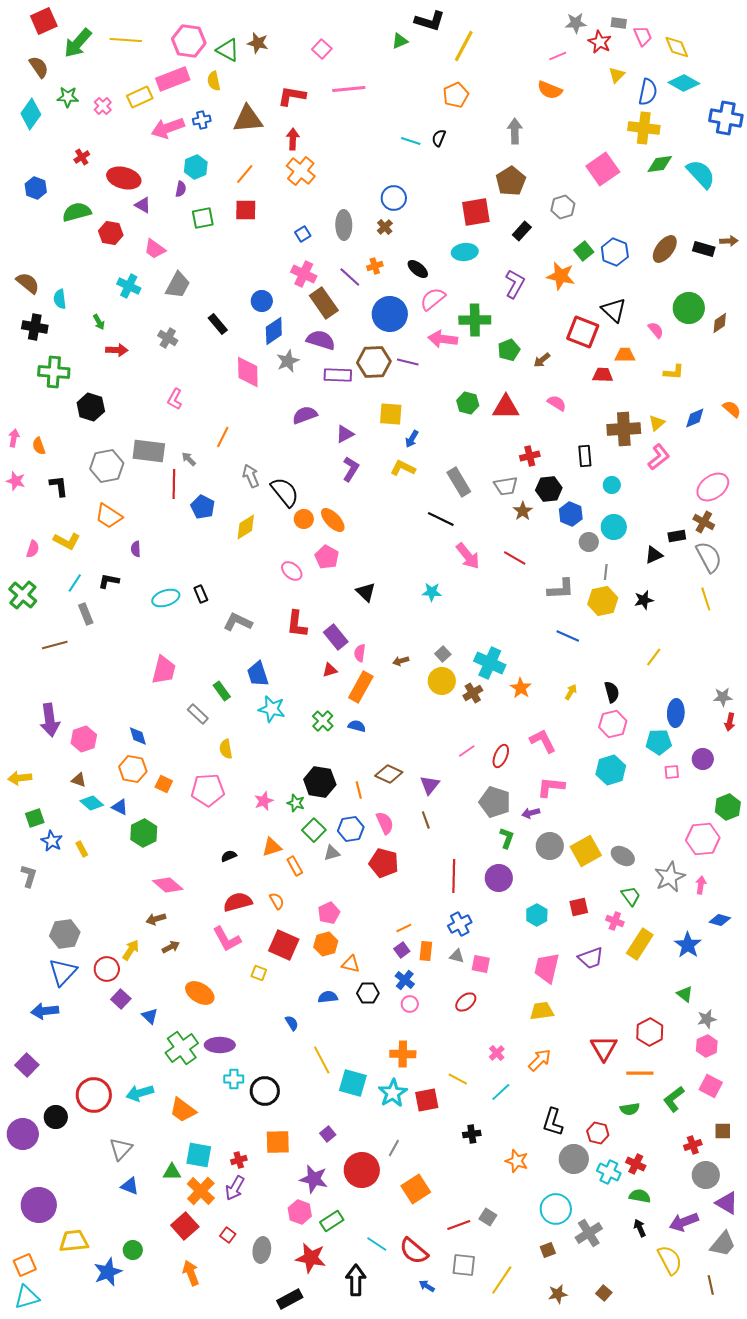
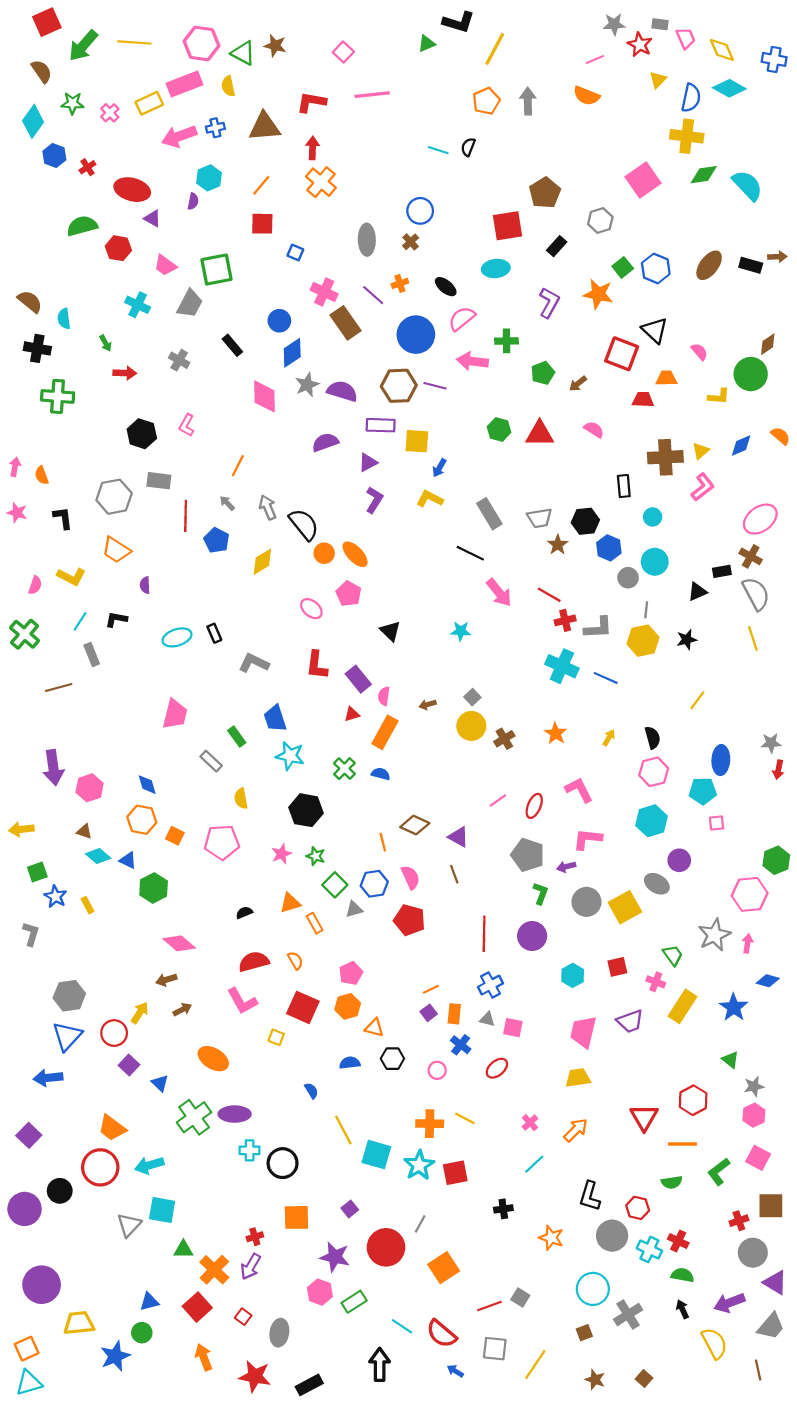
blue cross: (726, 118) -> (774, 59), moved, size x0.7
gray arrow: (515, 131) -> (528, 101), moved
blue hexagon: (36, 188) -> (54, 155), moved
green square: (203, 218) -> (216, 270), moved, size x1.4
blue square: (303, 234) -> (295, 252), moved, turned -35
green circle: (689, 308) -> (751, 374), moved
green cross: (475, 320) -> (506, 341), size x0.7
purple semicircle: (321, 340) -> (342, 391), moved
purple rectangle: (338, 375) -> (381, 425), moved
black hexagon: (91, 407) -> (142, 434), moved
gray rectangle: (149, 451) -> (159, 481), size x0.7
red cross: (530, 456) -> (565, 620), moved
gray arrow: (189, 459) -> (227, 503), moved
cyan cross: (490, 663) -> (562, 666), moved
purple circle: (703, 759) -> (679, 860), moved
black hexagon: (320, 782) -> (306, 810), moved
purple triangle: (430, 785) -> (459, 837), turned -40
gray ellipse: (623, 856) -> (657, 884), moved
blue cross: (405, 980) -> (461, 1045), moved
yellow line: (458, 1079) -> (465, 1118), moved
orange trapezoid: (183, 1110) -> (112, 1128), moved
brown square: (723, 1131) -> (771, 1206), size x1.5
cyan square: (199, 1155) -> (162, 1210), moved
blue triangle: (130, 1186) -> (149, 1302), moved, turned -36
red star: (311, 1258) -> (255, 1376), moved
brown star: (558, 1294) -> (595, 1380), turned 30

